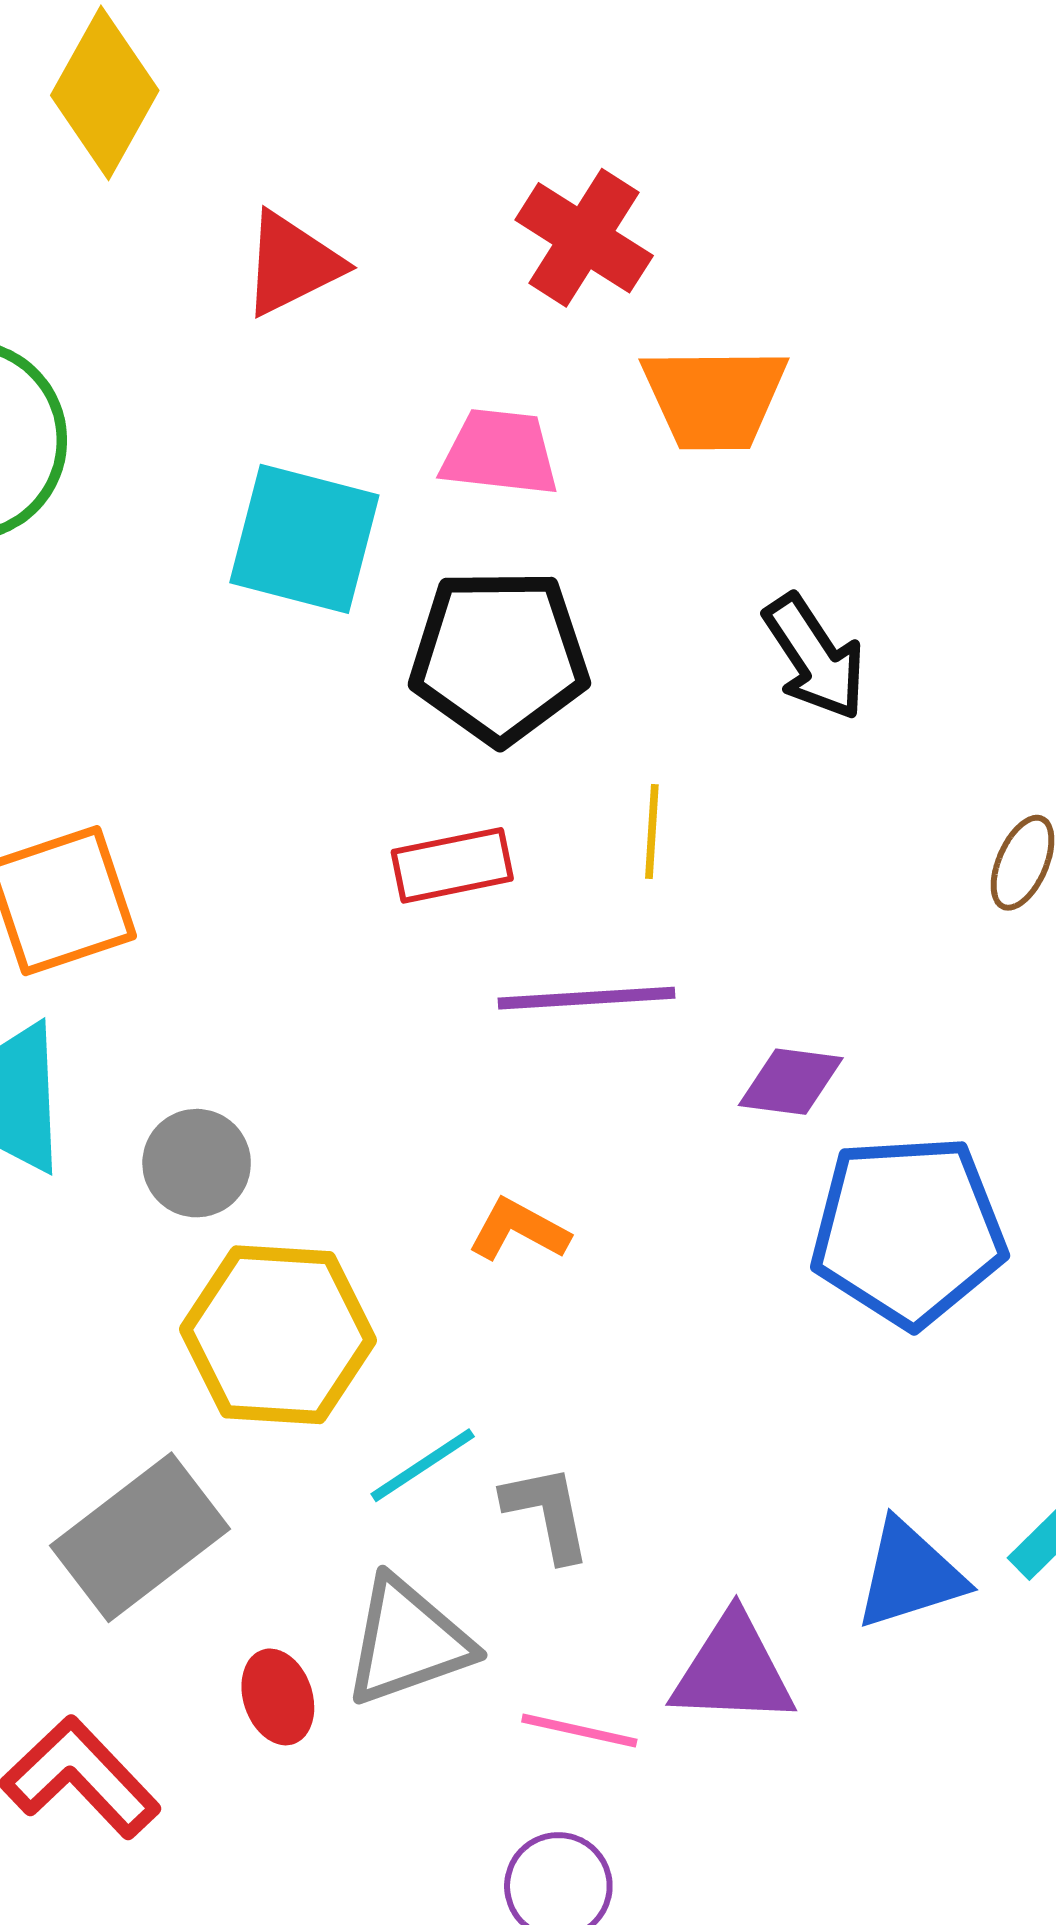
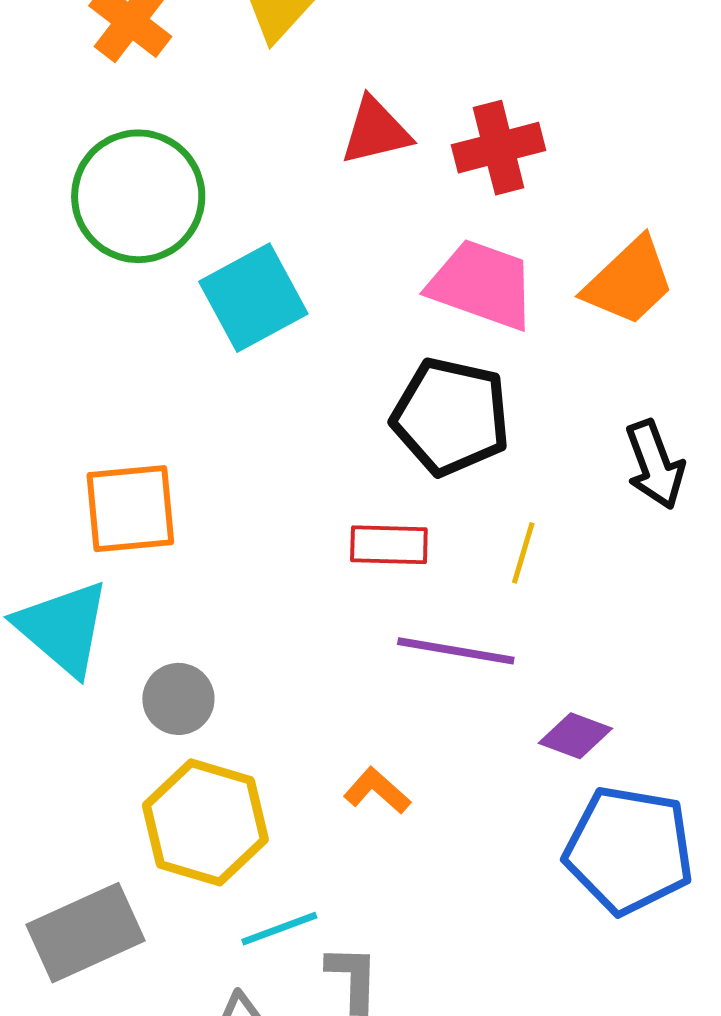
red cross: (584, 238) -> (499, 148), moved, turned 30
orange trapezoid: (714, 398) -> (629, 282), turned -56
pink trapezoid: (500, 453) -> (482, 285), size x1.4
cyan square: (304, 539) -> (253, 298), moved, turned 34

